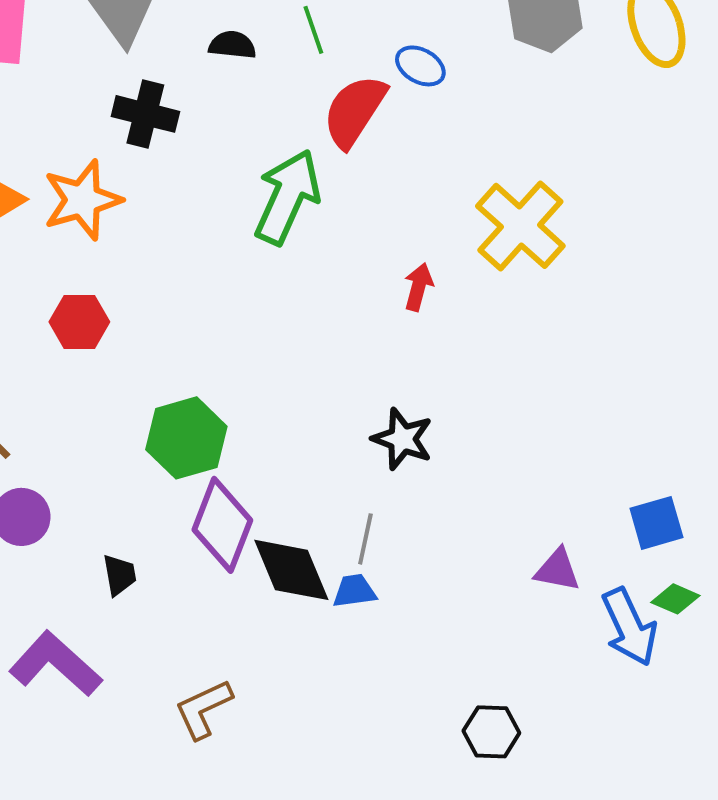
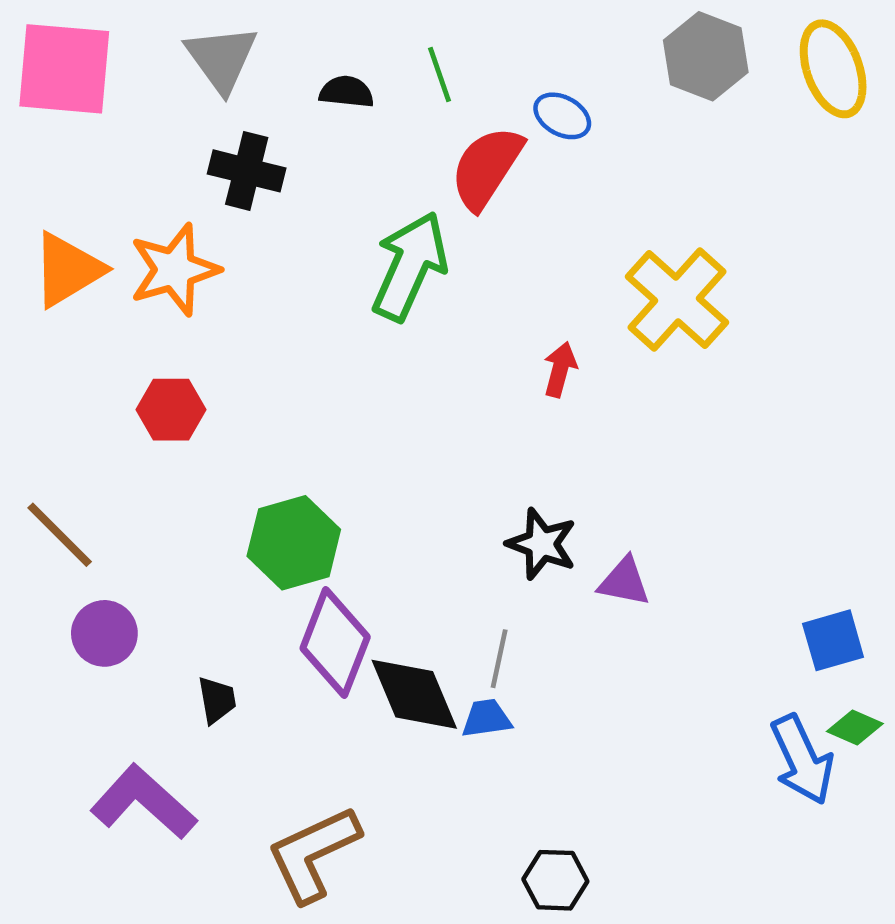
purple triangle: (557, 570) -> (624, 582), moved
brown L-shape: (203, 709) -> (313, 854), size x1.4
black hexagon: (491, 732) -> (555, 880), moved

